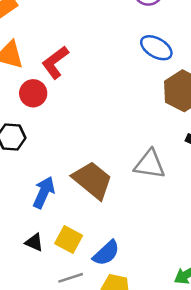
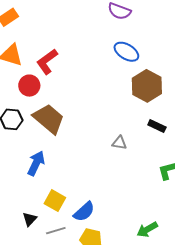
gray triangle: (150, 164) -> (119, 143), size x0.6
brown trapezoid: (92, 180) -> (49, 119), moved
black triangle: (34, 242) -> (30, 219), moved, turned 49

